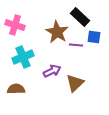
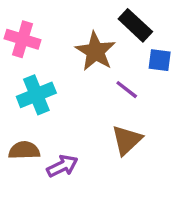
purple line: (76, 45) -> (127, 90), moved, turned 32
purple arrow: (52, 71) -> (62, 166), moved

